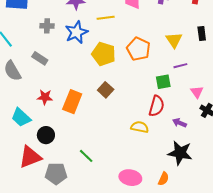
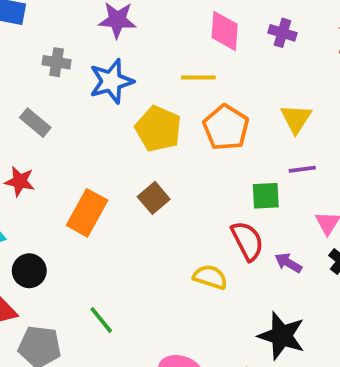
yellow line: (106, 18) -> (198, 77), moved
red star: (45, 97) -> (20, 181), moved
red semicircle: (157, 106) -> (247, 241), turned -50
purple arrow: (179, 123) -> (288, 263), moved

